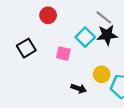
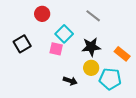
black star: (107, 35) -> (91, 47), moved
cyan square: (85, 37) -> (64, 34), moved

